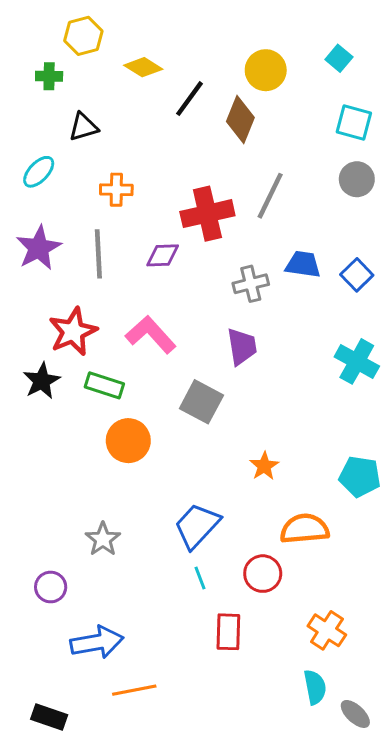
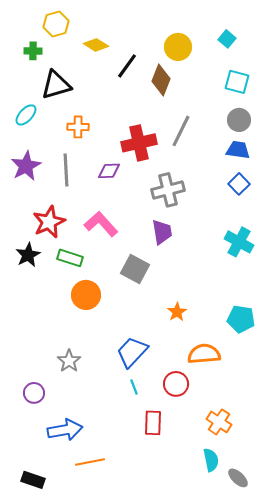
black triangle: (83, 127) -> (56, 85), size x1.5
blue trapezoid: (303, 264) -> (238, 150), moved
gray cross: (251, 284) -> (168, 190), size x1.4

